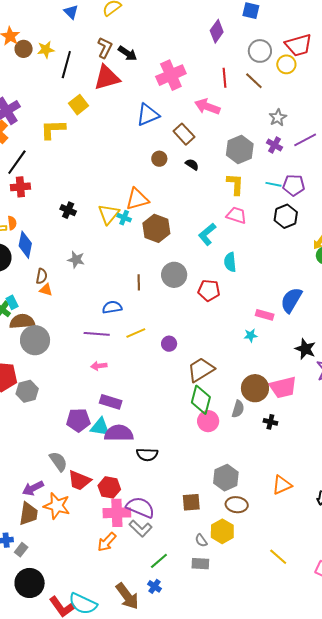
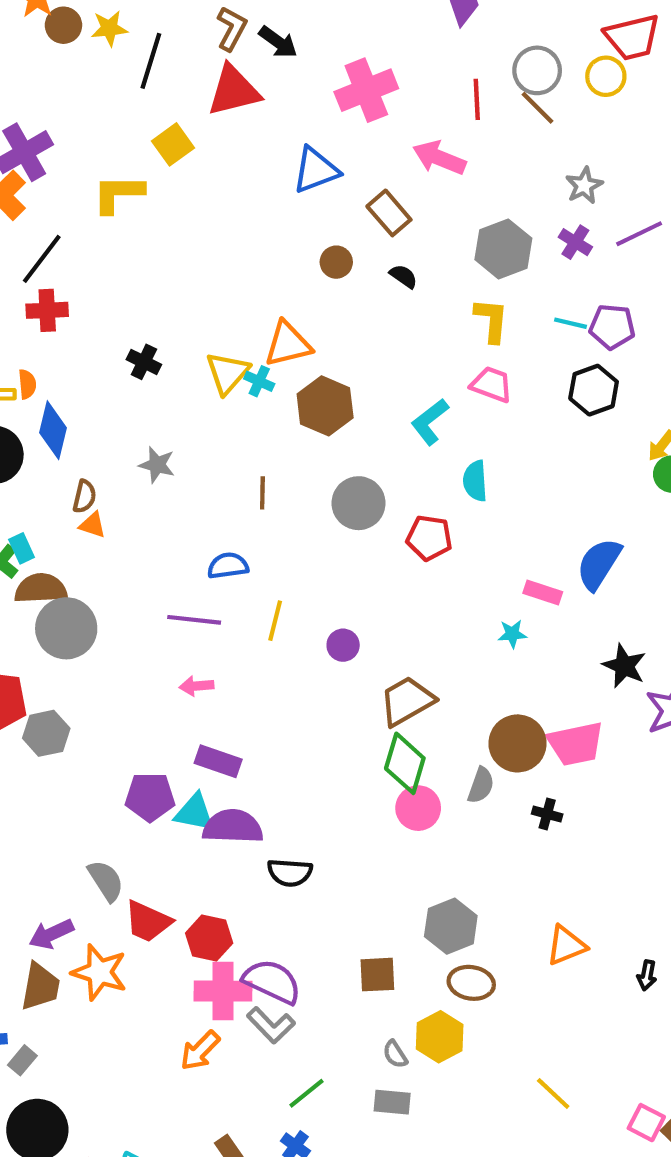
gray circle: (260, 51) -> (537, 70), moved
brown line: (139, 282) -> (262, 493), moved
yellow line: (136, 333) -> (275, 621), turned -54

